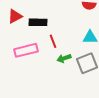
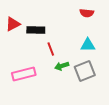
pink rectangle: (26, 50) -> (24, 74), moved

